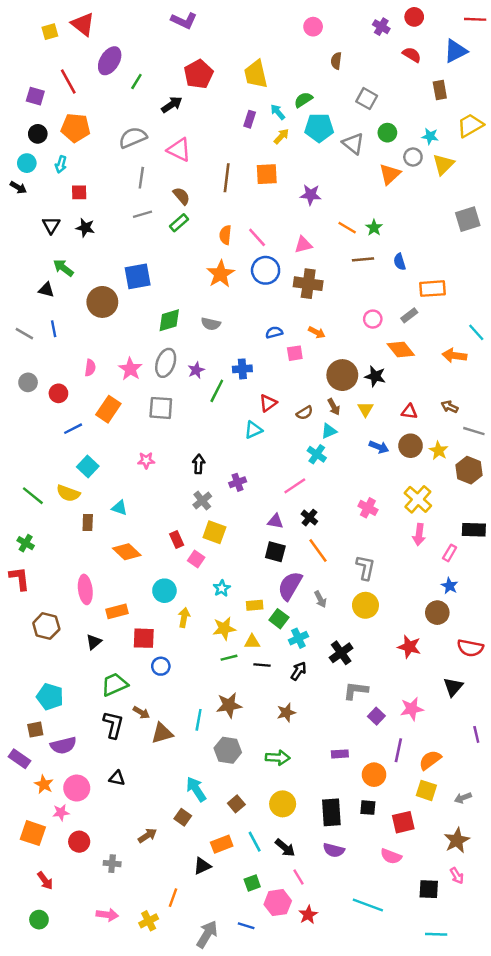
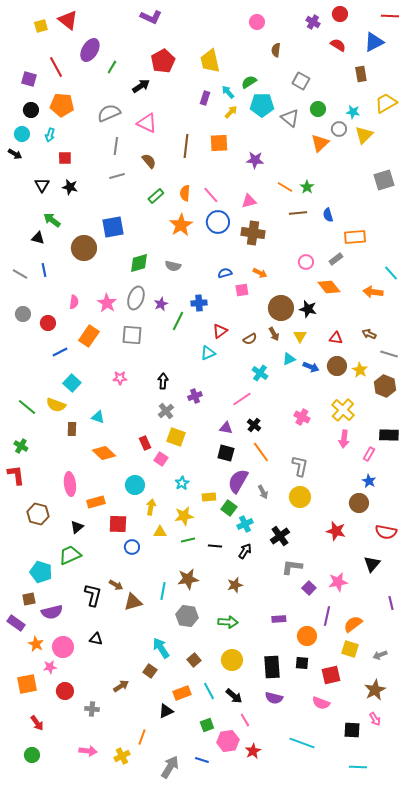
green rectangle: (179, 223) -> (156, 196), moved
cyan triangle: (329, 431) -> (289, 359), moved
yellow triangle: (252, 642) -> (160, 532), moved
green trapezoid: (115, 684) -> (70, 555), moved
orange square: (33, 833) -> (27, 684), turned -30

